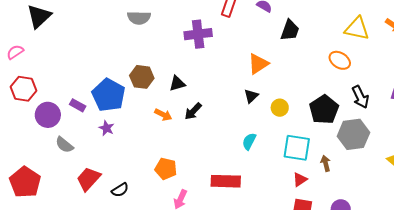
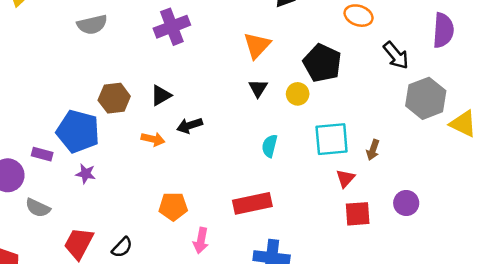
black pentagon: (324, 109) -> (322, 63), moved
black arrow: (193, 111) -> (190, 126), turned 42
gray hexagon: (353, 134) -> (426, 98), moved
brown arrow: (326, 163) -> (373, 150), turned -133

